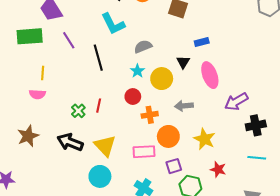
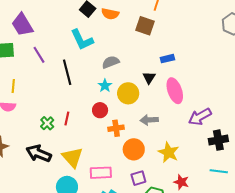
pink rectangle: (144, 152) -> (101, 173), moved

